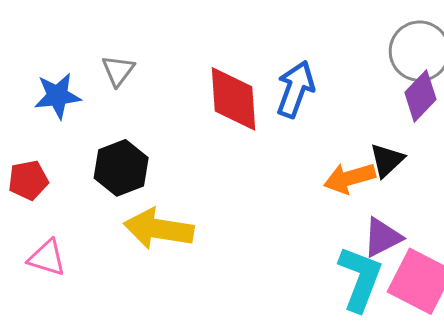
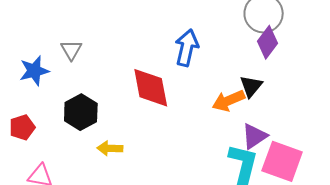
red diamond: (233, 99) -> (151, 88), moved
yellow arrow: (159, 229) -> (110, 148), size x0.6

